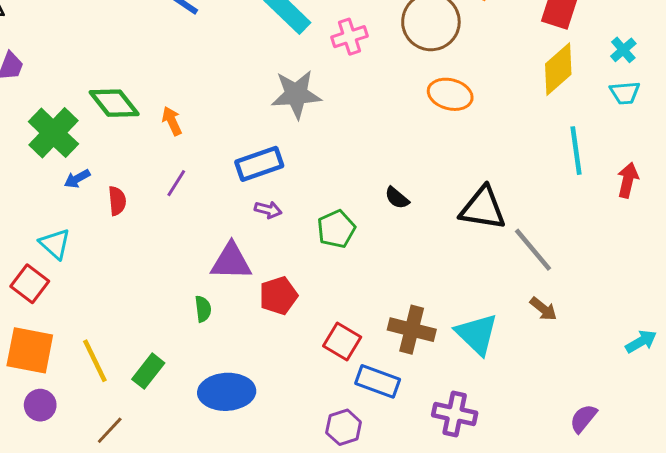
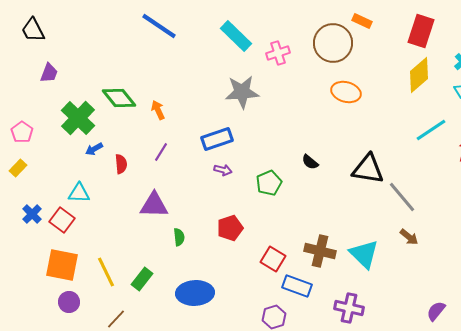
cyan line: (576, 151) -> (431, 130), turned 64
cyan triangle: (55, 244) -> (79, 193), turned -40
purple triangle: (231, 262) -> (154, 205), moved

